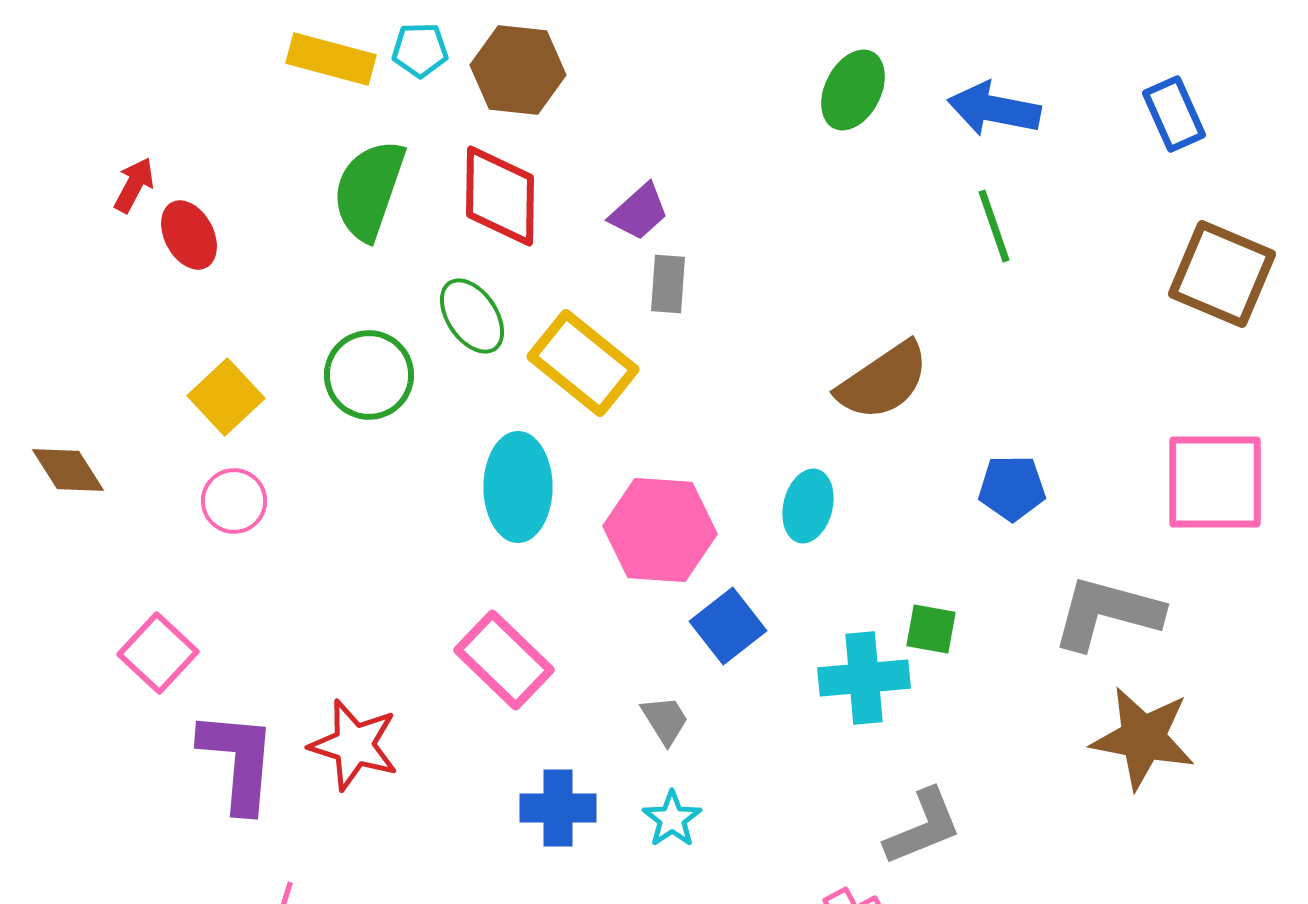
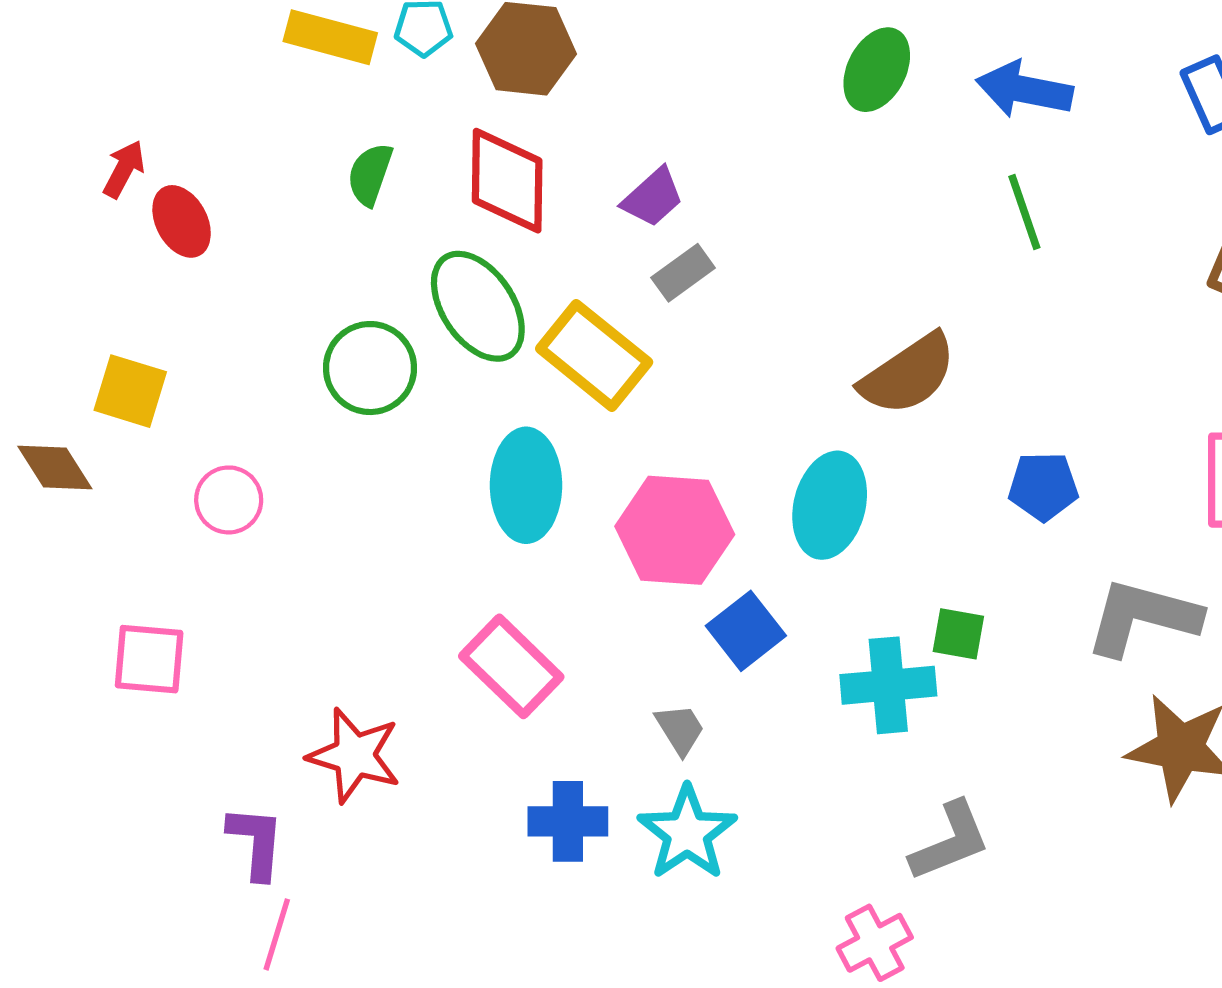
green semicircle: (369, 190) -> (370, 174), size x0.6
gray rectangle: (668, 284) -> (683, 273), turned 50
green ellipse: (472, 316) -> (478, 306), size x1.4
yellow square: (226, 397) -> (130, 391), moved, turned -30
cyan ellipse: (808, 506) -> (830, 505), size x1.4
pink square: (158, 653) -> (149, 659), turned -38
purple L-shape: (238, 761) -> (256, 842), moved, size x0.7
cyan star: (672, 819) -> (687, 833), size x1.6

